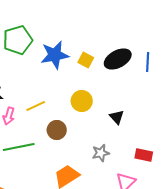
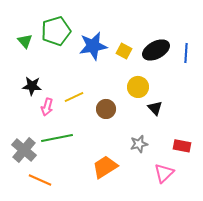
yellow circle: (82, 101) -> (138, 87), moved
brown circle: (57, 130) -> (106, 109), moved

